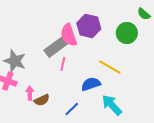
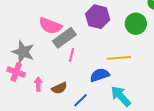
pink semicircle: (69, 35) -> (50, 26), moved, turned -50
yellow line: (110, 67) -> (119, 58), turned -35
brown semicircle: (42, 100) -> (59, 88), moved

